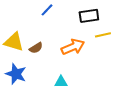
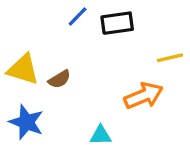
black rectangle: (89, 16) -> (117, 23), moved
orange arrow: (73, 47) -> (144, 96), moved

